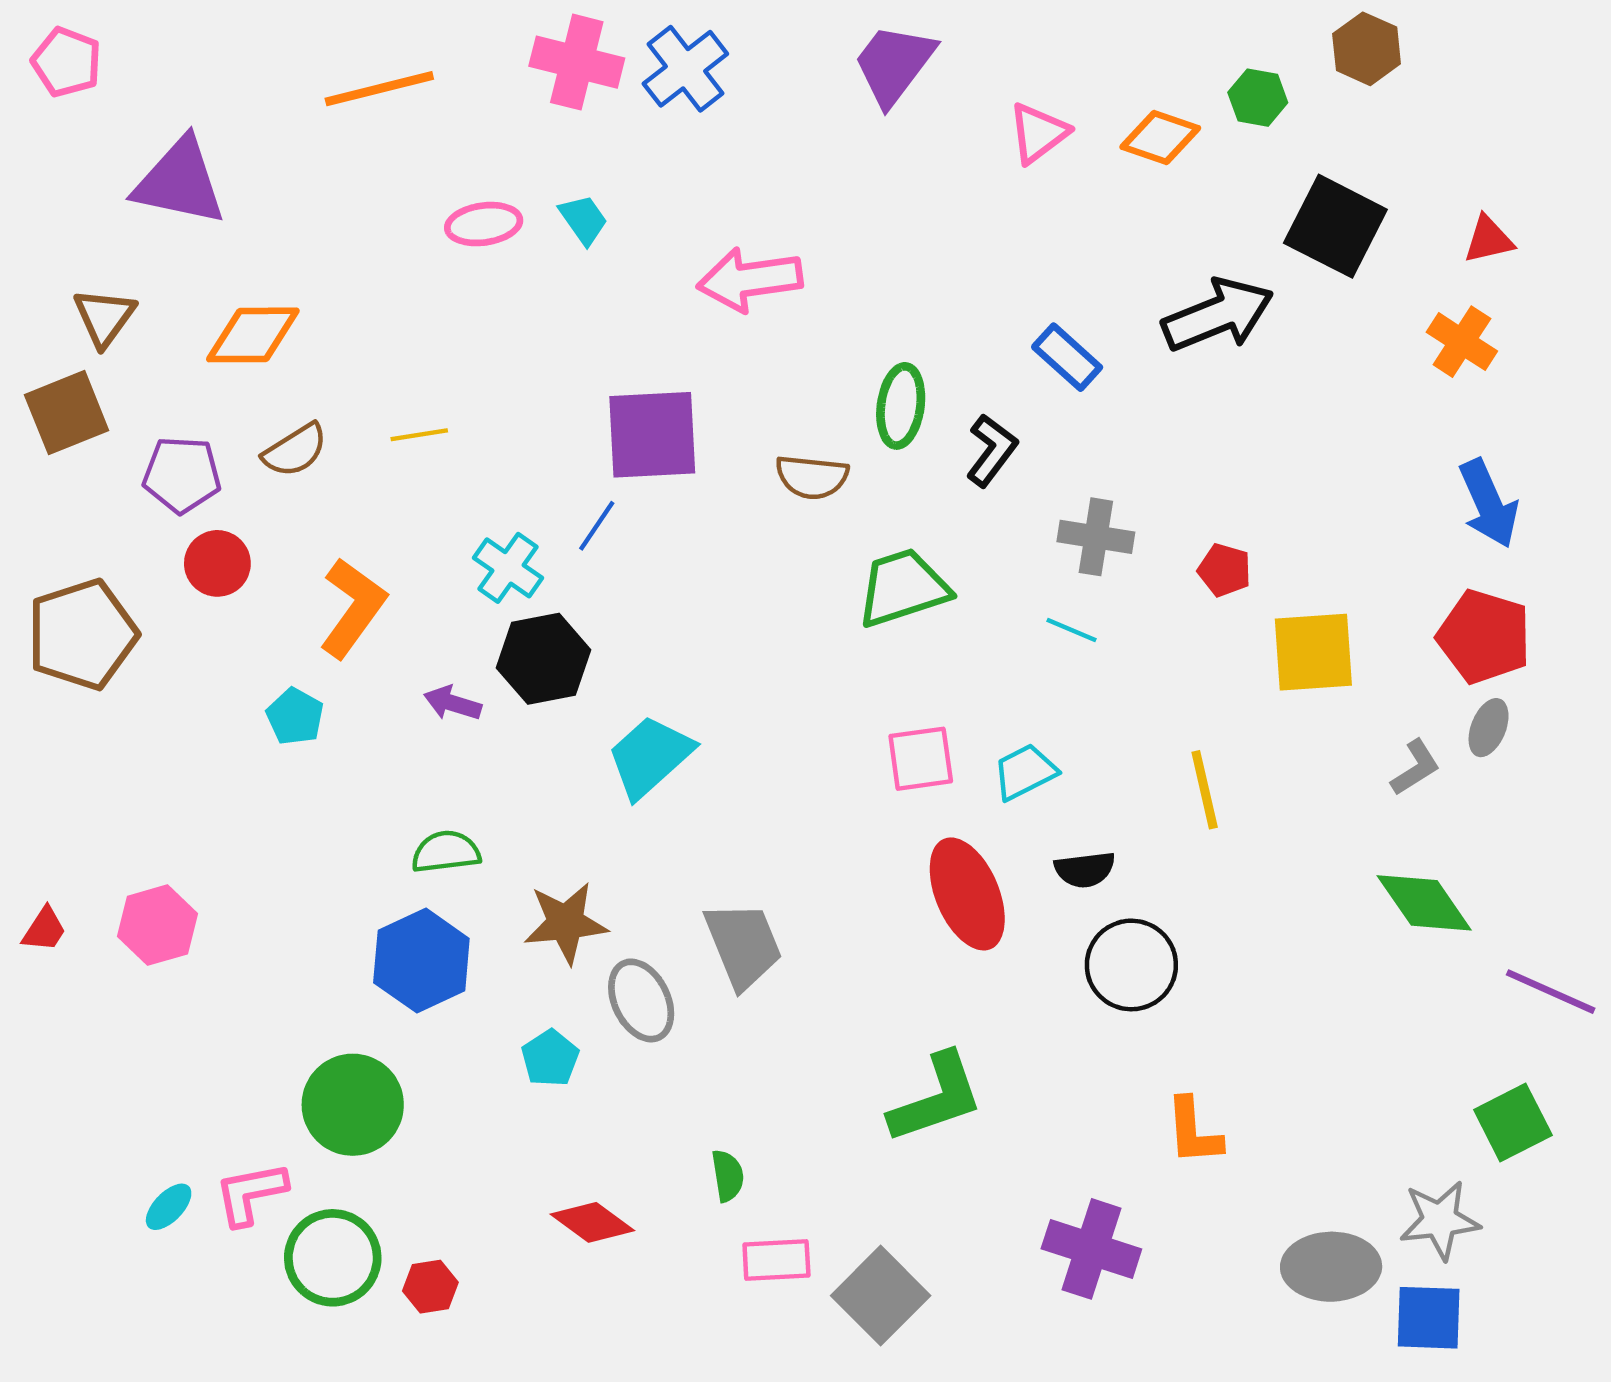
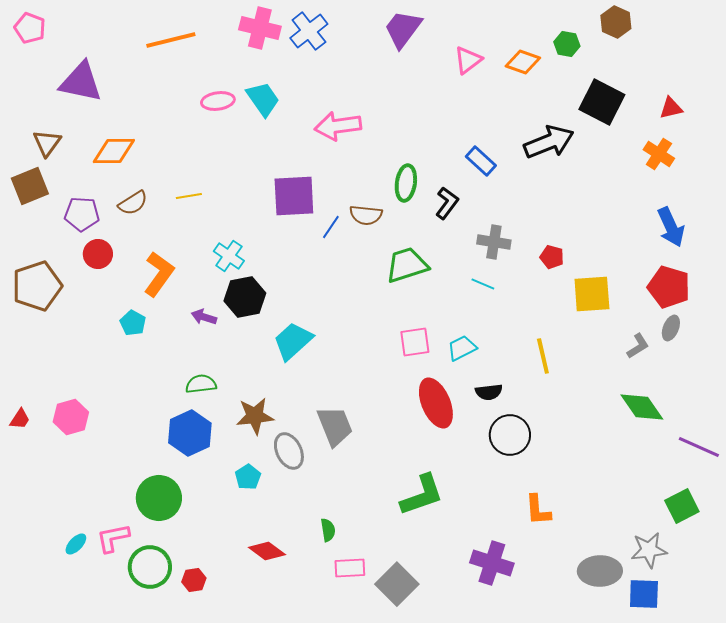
cyan trapezoid: (583, 220) -> (263, 99), size x1.5
blue line: (597, 526) -> (331, 227), moved

